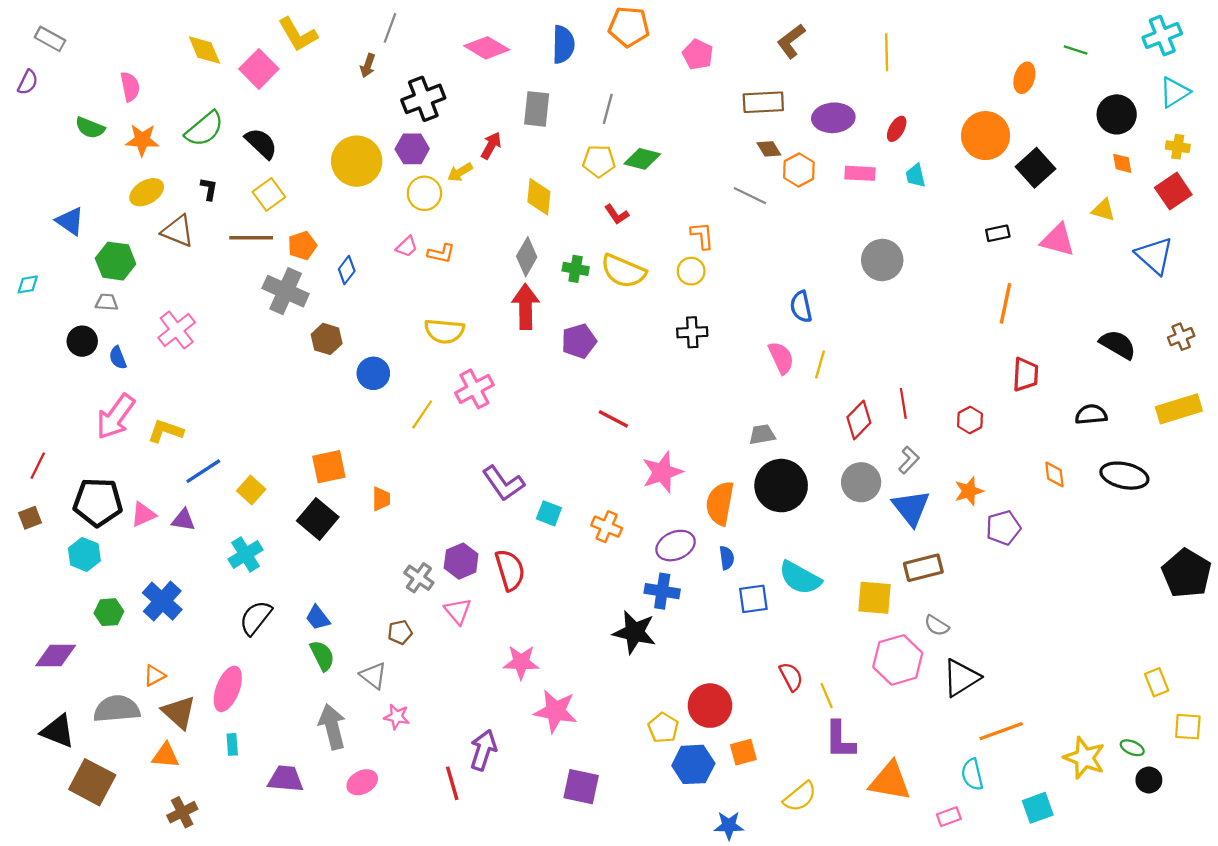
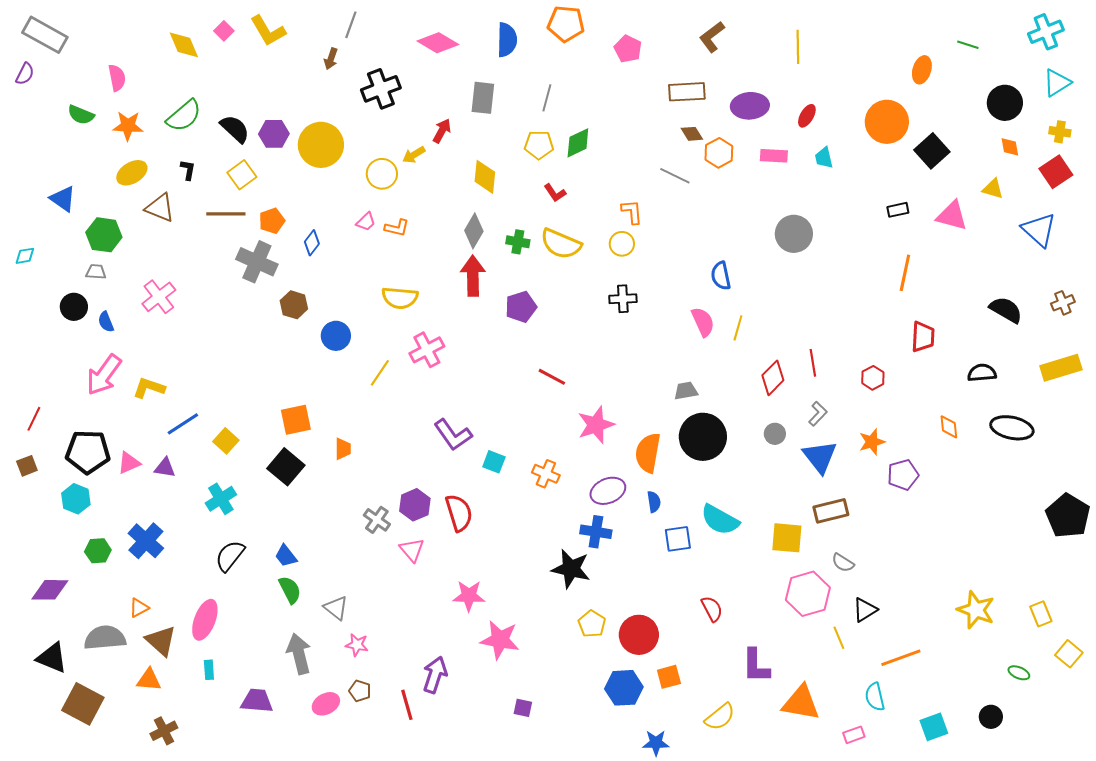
gray rectangle: (50, 39) -> (45, 35), size x1.6
pink square: (259, 69) -> (224, 31), moved, size x0.6
purple hexagon: (412, 149) -> (274, 134), moved
green diamond: (642, 159) -> (578, 143), turned -40
gray circle: (861, 482) -> (775, 434), size x0.6
brown pentagon: (400, 632) -> (360, 691), moved, turned 30
black triangle: (961, 678) -> (865, 610), size x0.7
yellow line: (827, 696) -> (839, 638), moved
yellow square: (1188, 727) -> (1069, 654), turned 36
yellow pentagon: (663, 728) -> (592, 624), moved
yellow star: (1084, 758) -> (976, 610), moved
black circle: (1149, 780) -> (991, 717), moved
purple square: (581, 787) -> (523, 708), size x0.6

